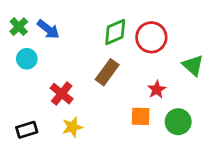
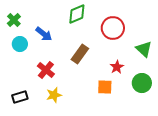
blue arrow: (48, 29) -> (44, 34), moved
green diamond: (115, 32) -> (77, 14), moved
green circle: (178, 122) -> (142, 83), moved

